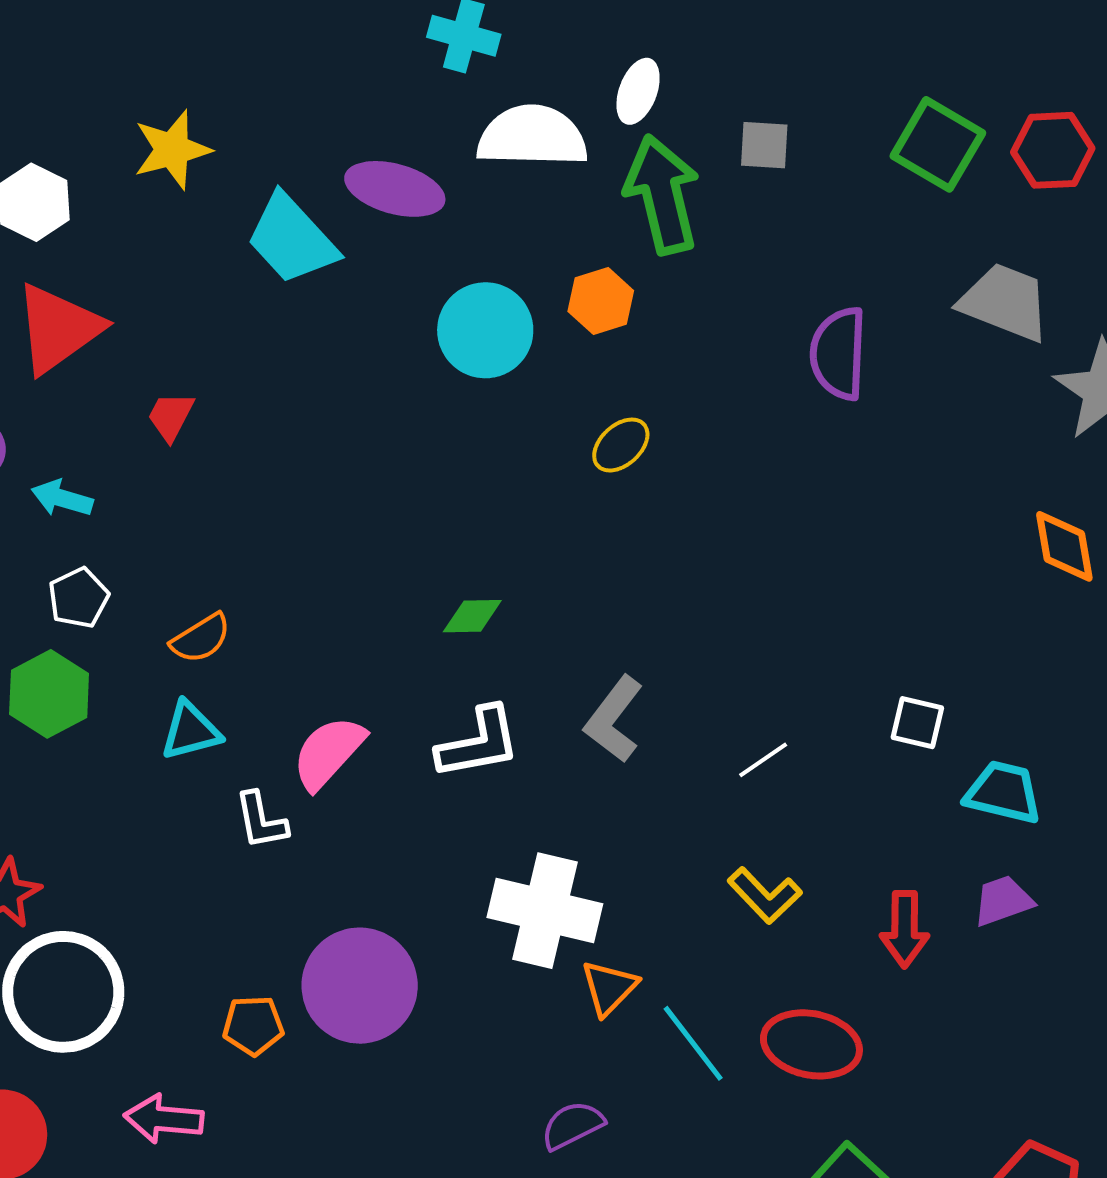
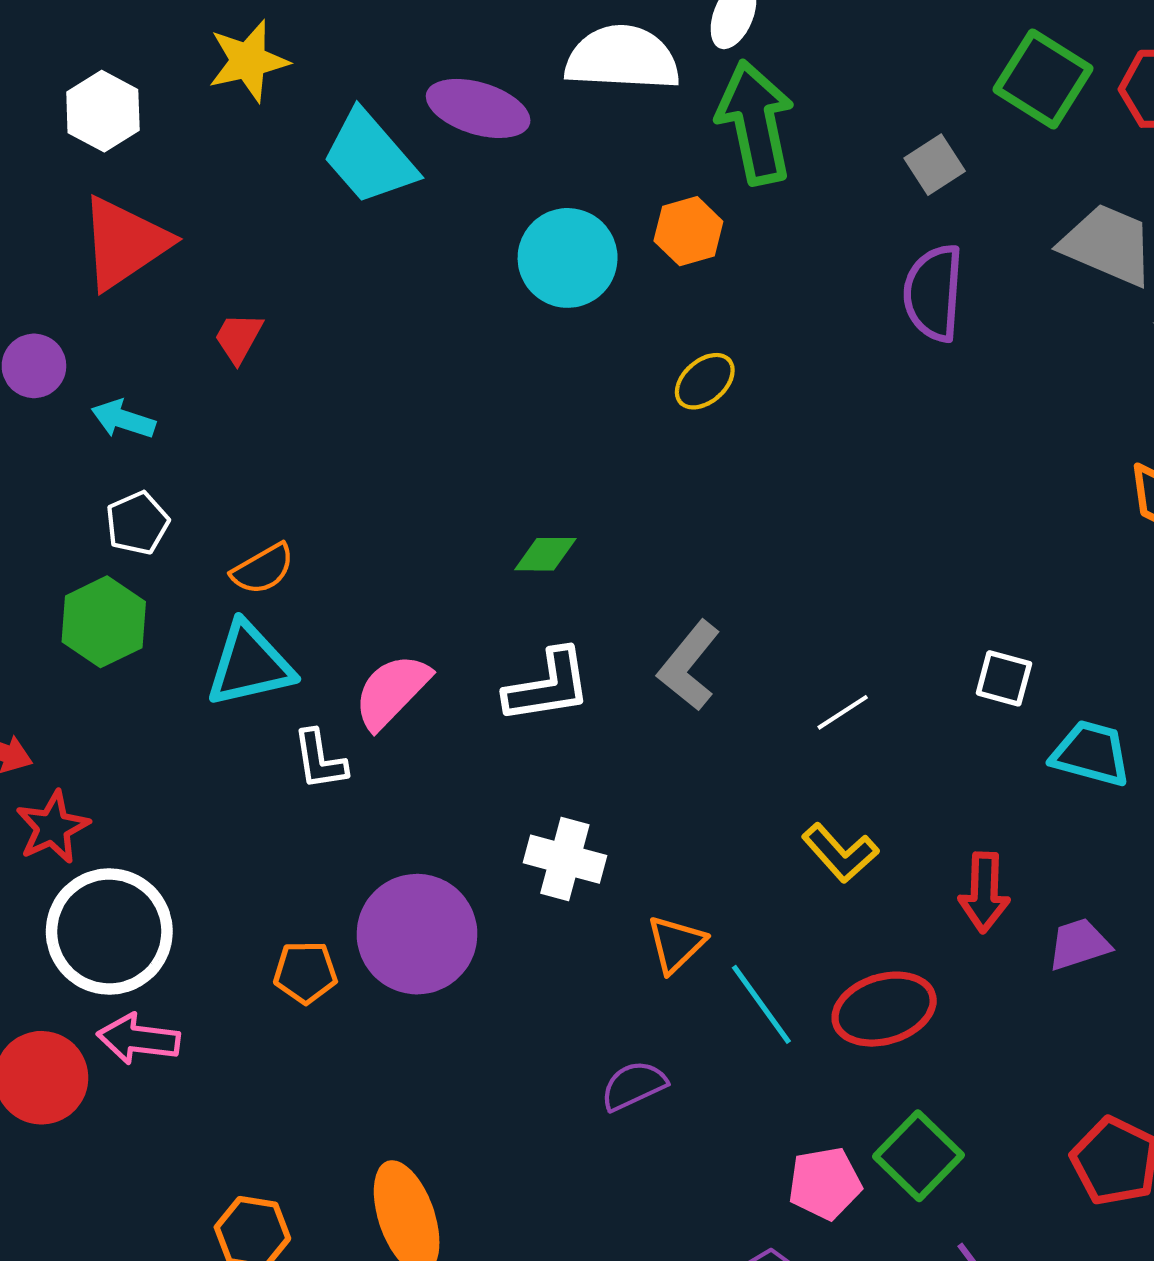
gray square: (764, 145) -> (935, 165), moved, turned -38
cyan triangle: (191, 731) -> (250, 665), size x1.4
purple trapezoid: (1003, 901) -> (1079, 944), moved
white cross: (545, 911) -> (565, 859), moved, size x0.7
red ellipse: (811, 1044) -> (884, 1009), turned -30
pink arrow: (164, 1119) -> (139, 1039), moved

